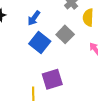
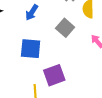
blue square: (40, 43) -> (31, 49), moved, turned -30

